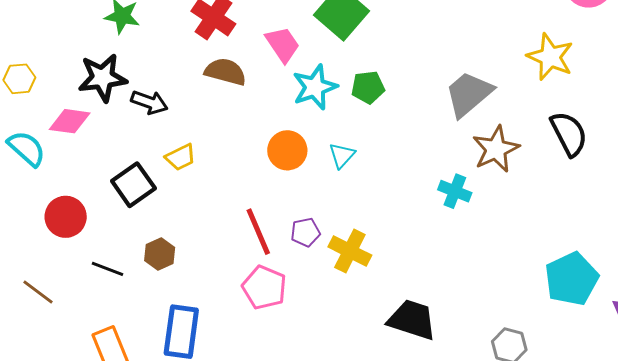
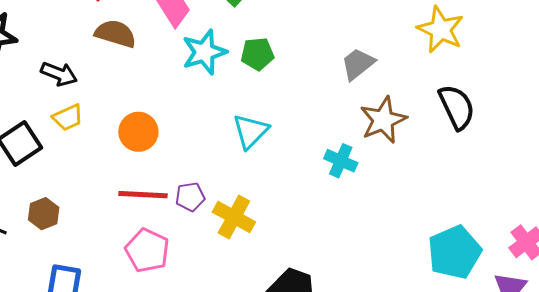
gray trapezoid: (469, 94) -> (358, 64), size x0.7
black arrow: (149, 102) -> (59, 74), moved
orange circle: (287, 150) -> (138, 132), moved
cyan triangle: (342, 155) -> (251, 131), moved, size x1.4
red line: (258, 232) -> (143, 195), turned -66

